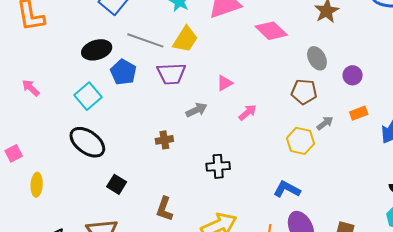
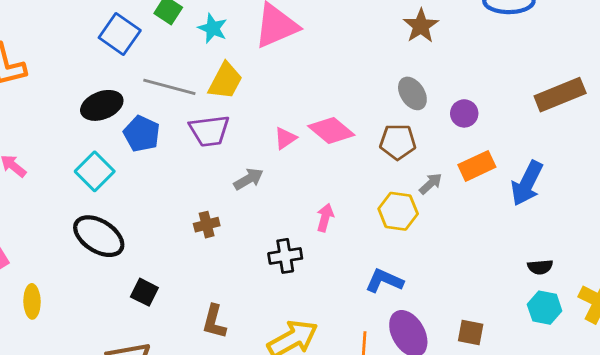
pink diamond: (271, 31) -> (331, 130), moved
pink arrow: (248, 112) -> (325, 218), moved, turned -30
orange rectangle: (359, 113) -> (477, 166), size x1.4

